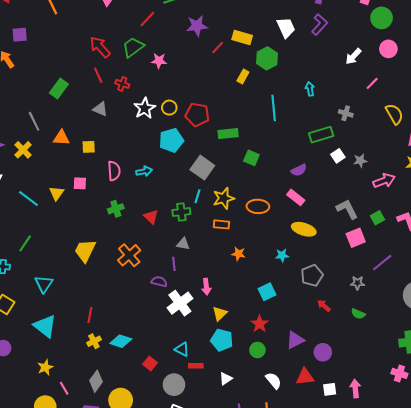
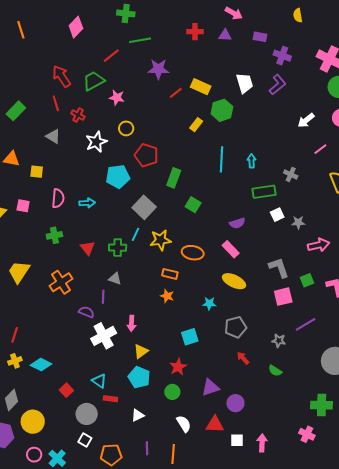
cyan arrow: (310, 89) -> (252, 161), moved
yellow circle: (169, 108) -> (126, 128), moved
green rectangle: (228, 134) -> (174, 178), turned -72
orange rectangle: (221, 224) -> (170, 274), moved

